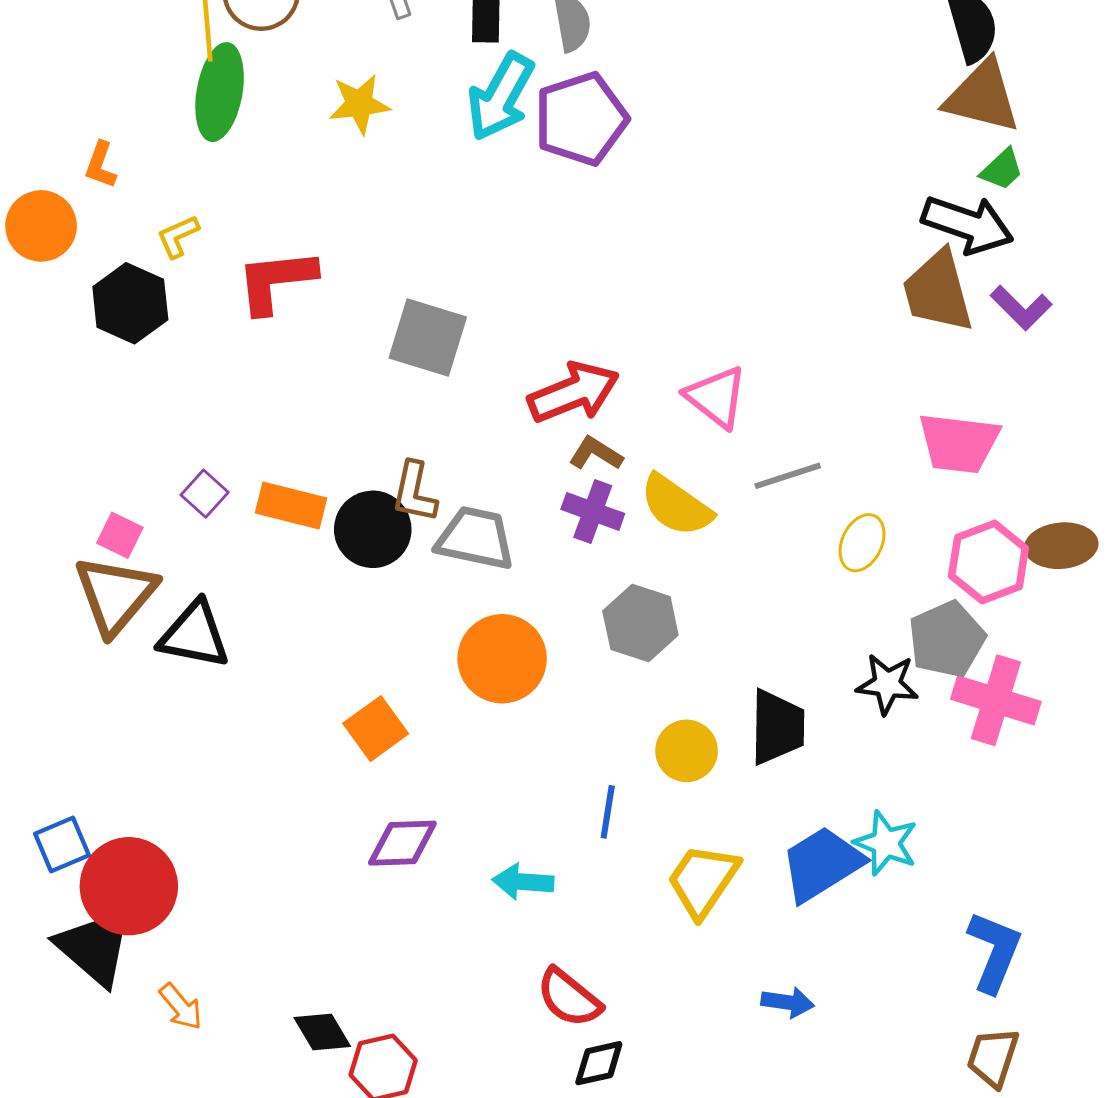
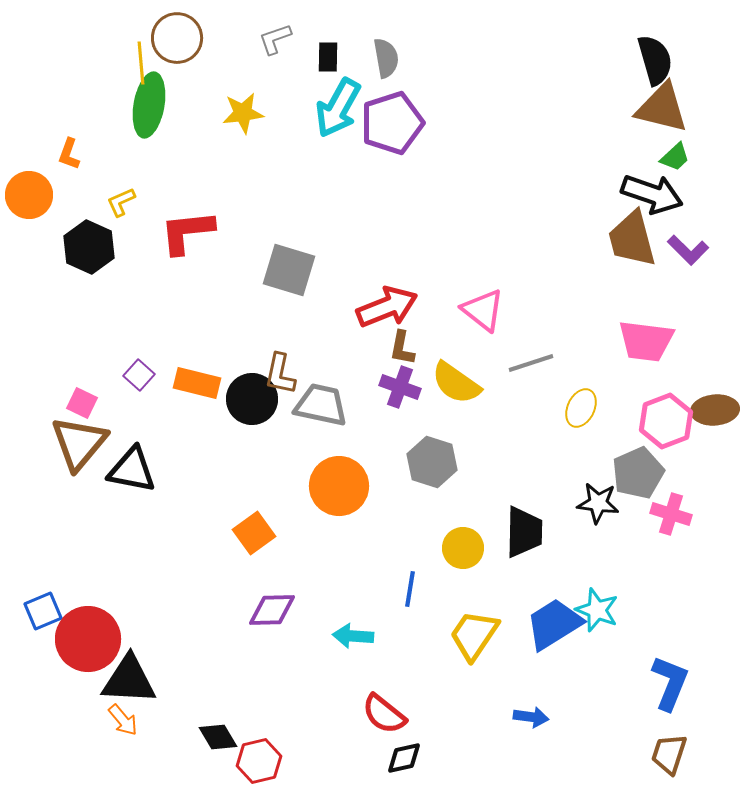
brown L-shape: (596, 453) -> (402, 348), turned -111
pink cross: (996, 700) -> (671, 514), size x0.7
black triangle: (95, 947) -> (129, 680), moved, turned -38

